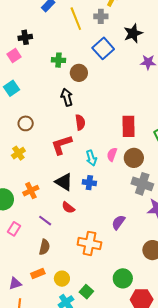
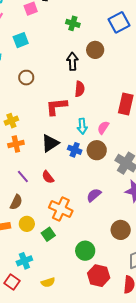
brown circle: (79, 73) -> (95, 50), moved
yellow cross: (18, 153) -> (11, 121), moved
brown circle: (134, 158) -> (97, 150), moved
black triangle: (64, 182) -> (50, 143), turned 42
red semicircle: (68, 208) -> (48, 177), moved
yellow circle: (62, 279) -> (27, 224), moved
green square: (86, 292) -> (48, 234), moved

